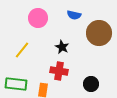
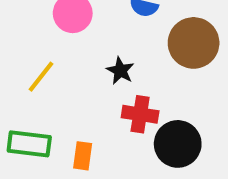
red cross: (59, 71) -> (140, 114), moved
black circle: (91, 84) -> (178, 144), size x1.5

